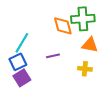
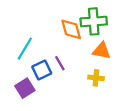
purple line: (53, 56) -> (60, 63), turned 72
blue square: (18, 62) -> (42, 70), moved

